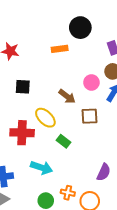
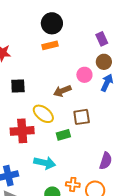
black circle: (80, 28) -> (52, 23), moved
brown arrow: (67, 96) -> (62, 91), turned 126
brown square: (90, 116) -> (82, 117), moved
green rectangle: (64, 141) -> (63, 135), turned -48

